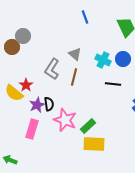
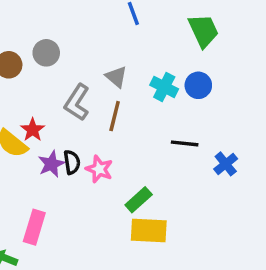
gray circle: (23, 36) -> (46, 53), moved
black line: (113, 84) -> (185, 143), moved
pink star: (65, 120) -> (99, 169), moved, size x0.7
pink rectangle: (32, 129) -> (34, 227), moved

